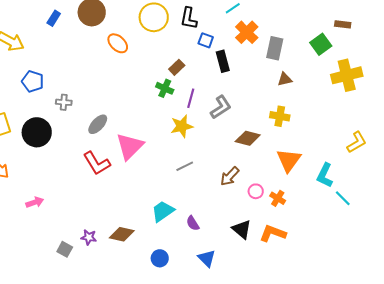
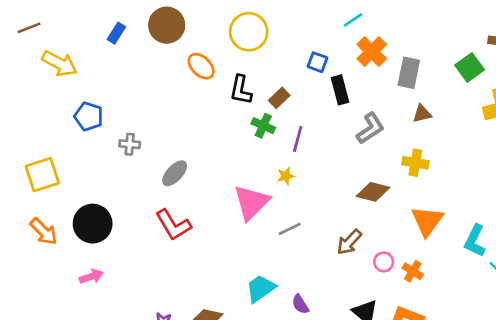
black L-shape: (189, 18) -> (241, 90), moved
gray L-shape: (221, 107) -> (370, 128), moved
yellow star: (182, 126) -> (286, 176), size x0.6
black circle: (37, 132) -> (93, 224), moved
pink triangle: (130, 146) -> (251, 202), moved

